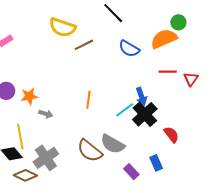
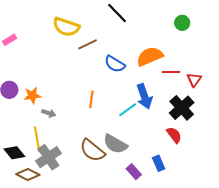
orange semicircle: (164, 39) -> (150, 56), moved
blue semicircle: (129, 49) -> (115, 64), moved
blue arrow: (141, 96) -> (144, 96), size x1.4
black cross: (145, 114) -> (182, 108), moved
yellow line: (20, 137) -> (37, 139), moved

